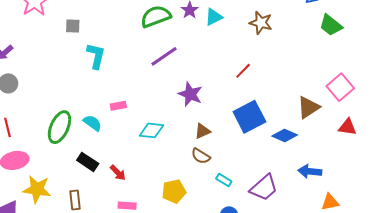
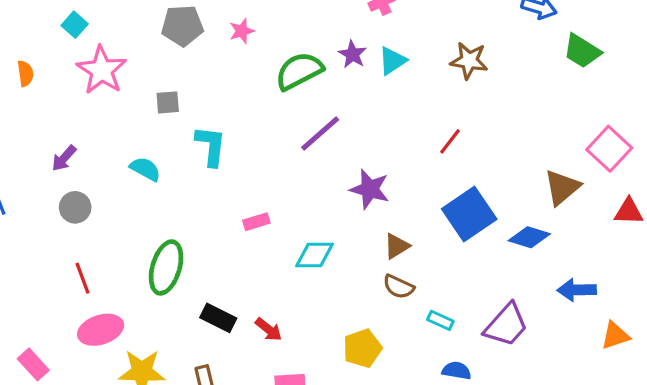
cyan semicircle: (92, 123) -> (145, 169), moved

